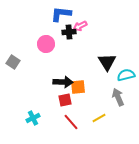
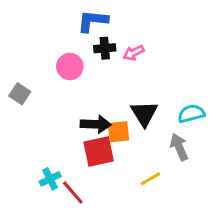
pink arrow: (80, 26) -> (134, 53), moved
black triangle: (107, 62) -> (144, 114), moved
red square: (65, 100) -> (99, 152), size x1.5
red line: (71, 122) -> (73, 193), moved

